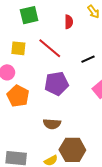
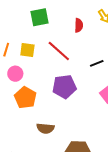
brown semicircle: (52, 124) -> (45, 128), moved

